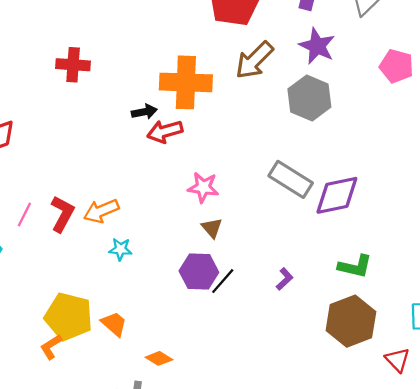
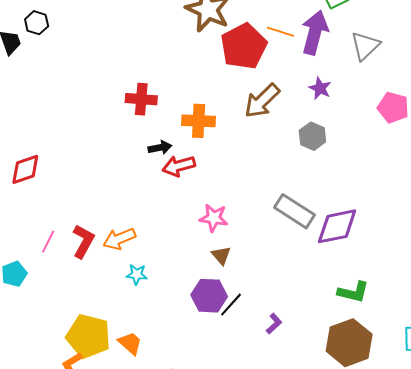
purple star: (317, 46) -> (320, 88), size x0.7
red cross: (73, 65) -> (141, 99), moved
orange cross: (186, 82) -> (199, 121), size x0.7
gray hexagon: (309, 98) -> (312, 136), size x0.7
purple L-shape: (285, 279) -> (274, 324), moved

